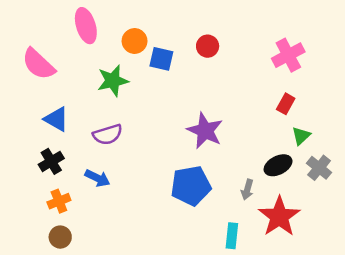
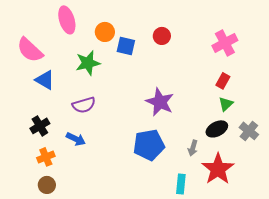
blue triangle: (56, 119) -> (45, 80), moved
green triangle: (301, 136) -> (226, 104), moved

